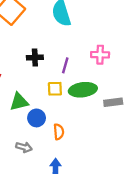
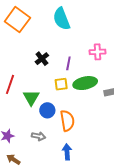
black cross: (35, 57) -> (42, 59), turned -32
green triangle: (19, 102) -> (31, 98), turned -42
orange semicircle: (59, 132) -> (67, 121), size x1.5

